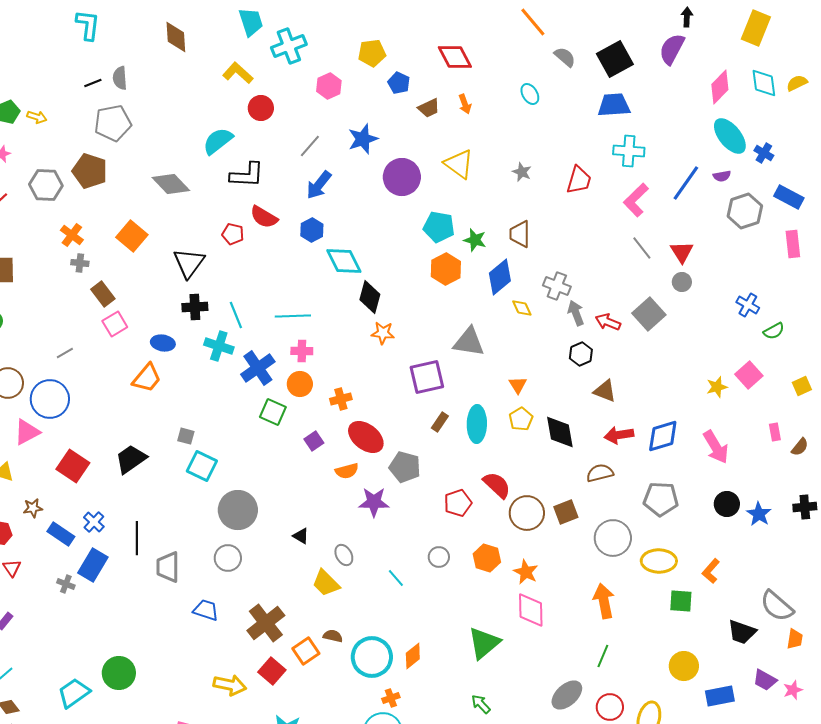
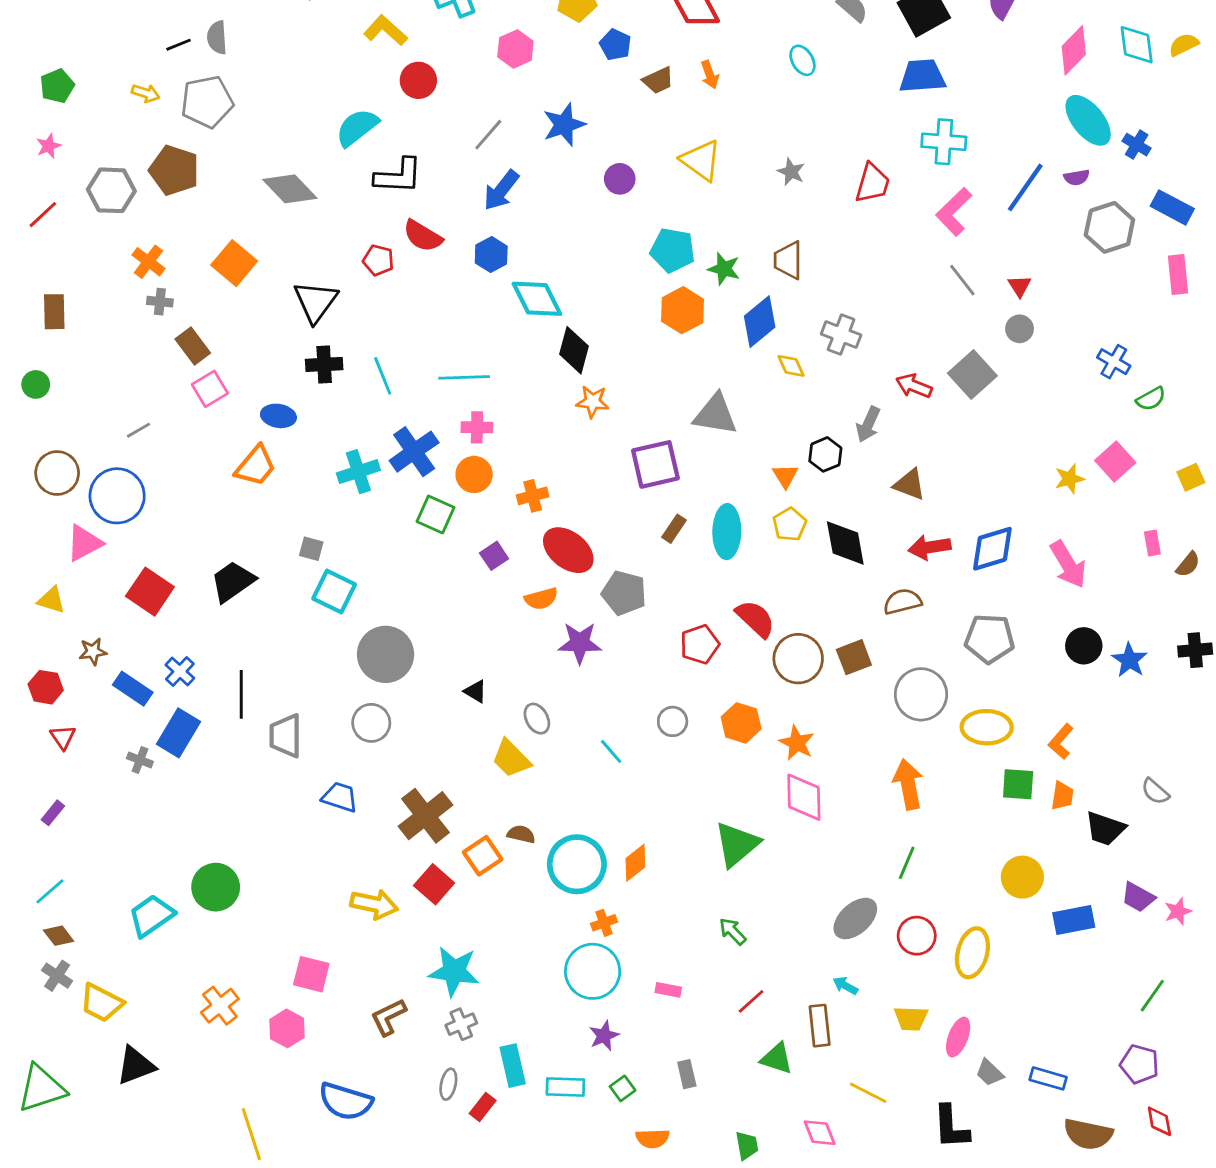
yellow arrow: (37, 117) -> (146, 93), moved
purple circle: (402, 177) -> (620, 179), size x0.6
red triangle: (682, 252) -> (1020, 286), size x0.7
gray arrow: (576, 313) -> (868, 424), moved, turned -135
cyan cross: (219, 346) -> (358, 472), moved, turned -36
black hexagon: (581, 354) -> (825, 454), moved
gray semicircle: (777, 606) -> (1155, 791), size x0.6
orange trapezoid: (795, 639) -> (1062, 796), moved

